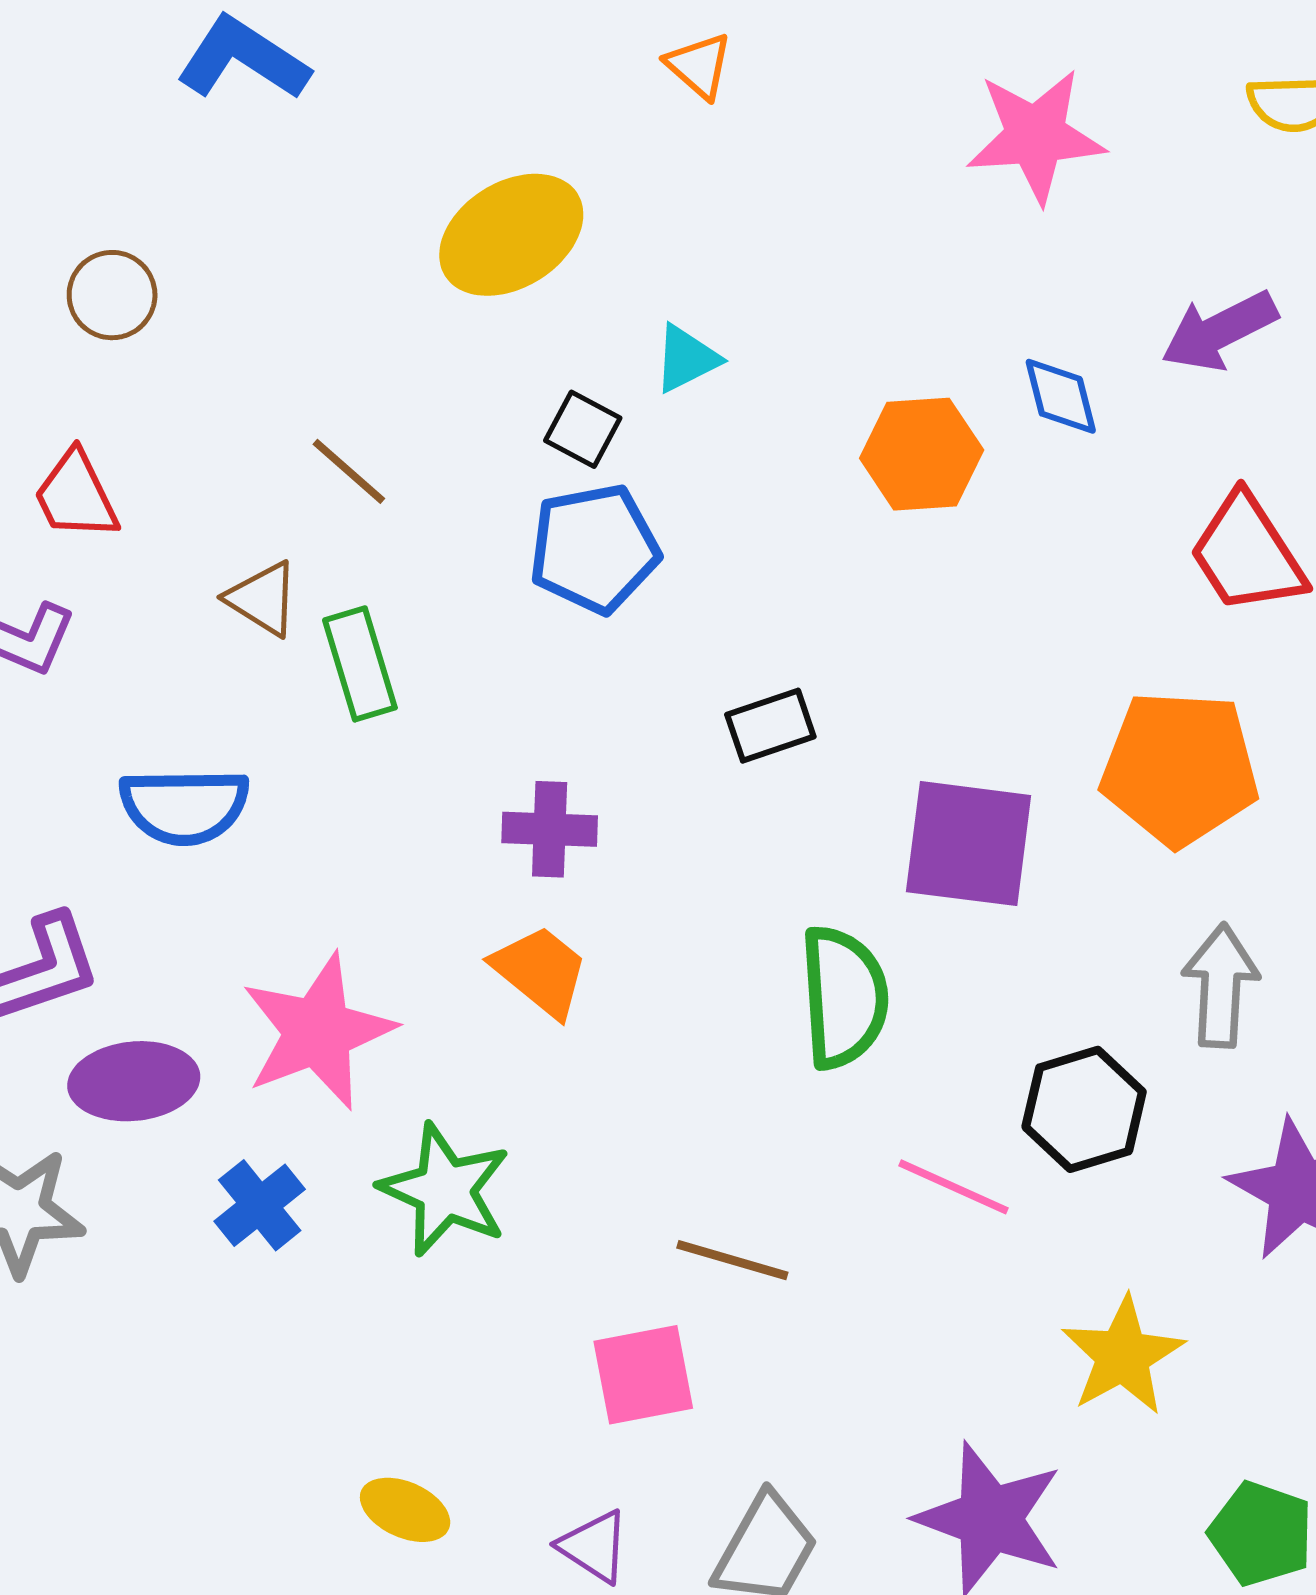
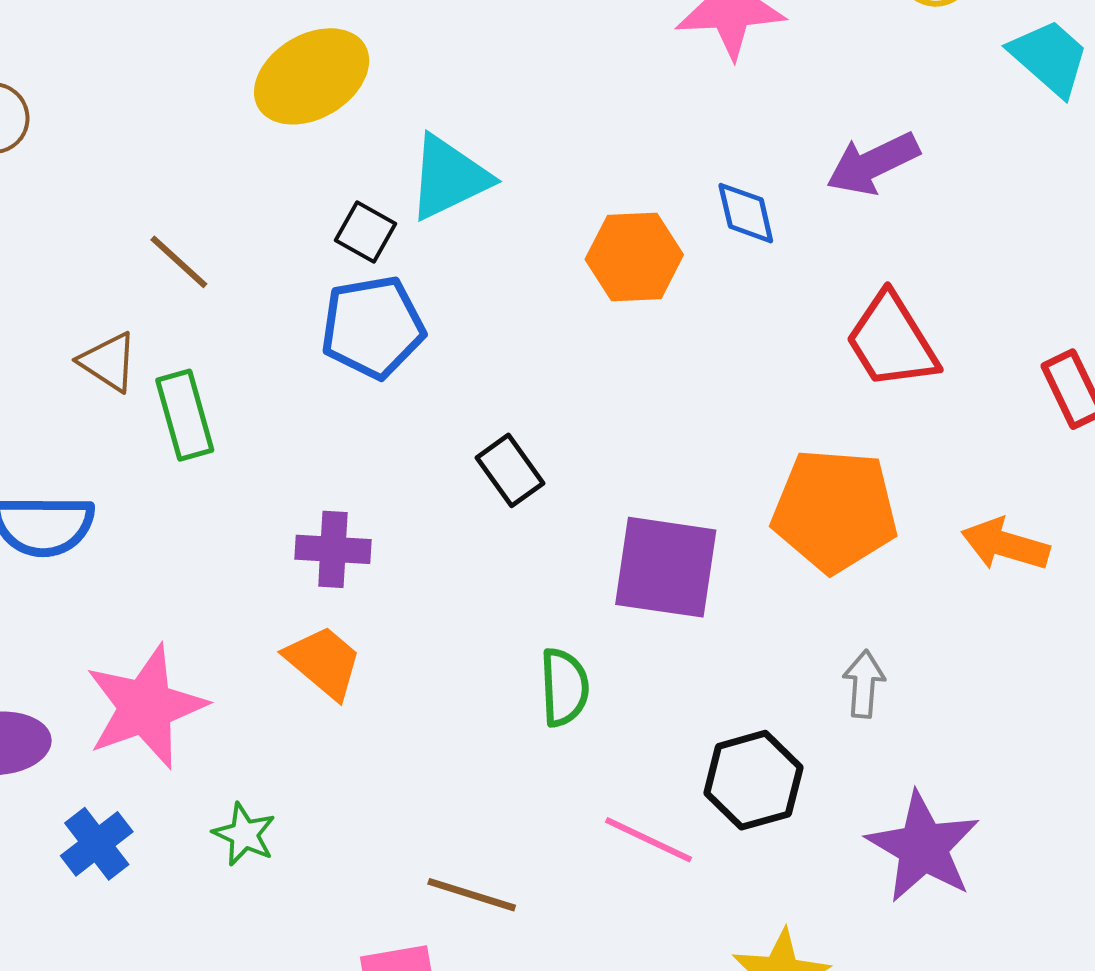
cyan triangle: (686, 359) -> (449, 177), size x1.6
black rectangle: (770, 726) -> (510, 470), turned 72
gray arrow: (1221, 986) -> (864, 684), size x0.7
green semicircle: (844, 997) -> (564, 687), size x0.7
green star: (445, 1190) -> (244, 834), size x0.6

